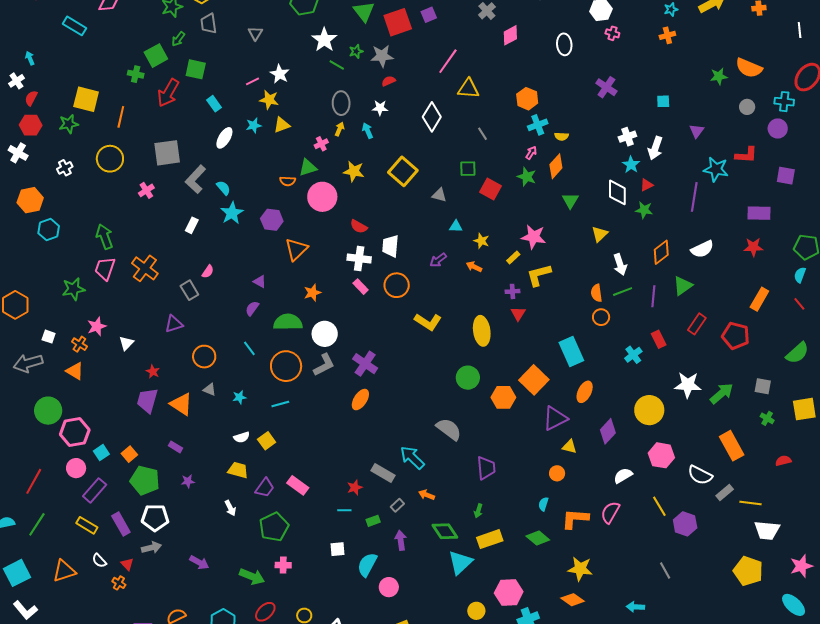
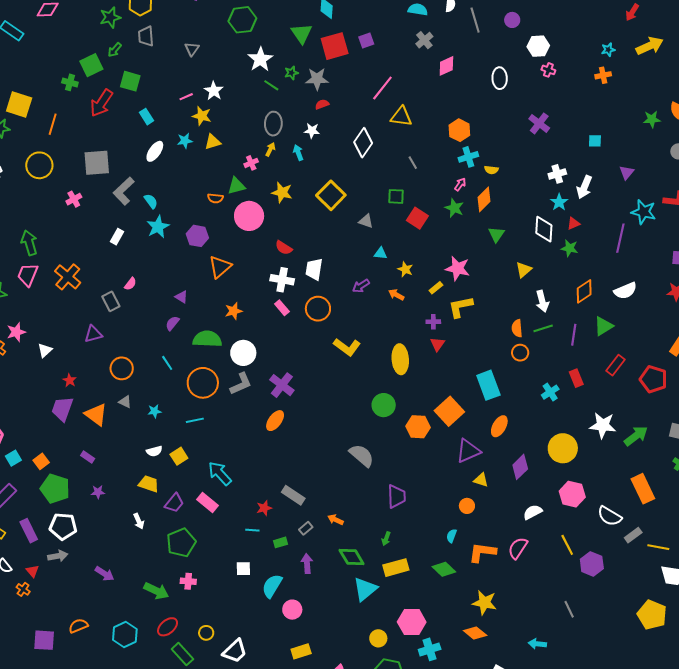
cyan arrow: (412, 458) -> (220, 473), moved

